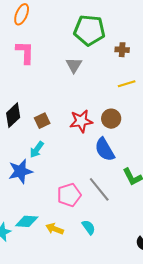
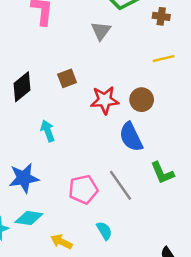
brown square: (42, 121) -> (67, 78), moved
cyan arrow: (37, 150) -> (48, 131), turned 120
blue star: (20, 171) -> (24, 178), moved
yellow arrow: (55, 229) -> (61, 242), moved

